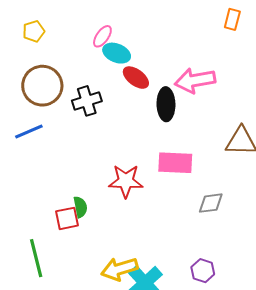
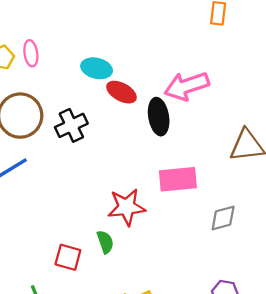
pink ellipse: (102, 36) -> (31, 53), moved, turned -35
green semicircle: (80, 207) -> (105, 242), moved
red square: (67, 218) -> (68, 257), turned 35

